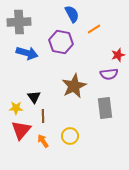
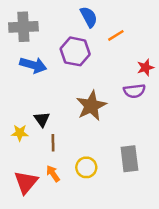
gray rectangle: (105, 108) -> (129, 159), moved
red triangle: (21, 130) -> (26, 182), moved

